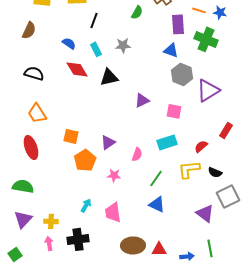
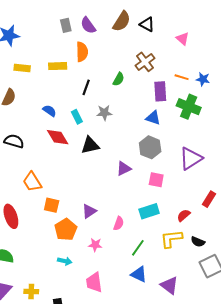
black line: (94, 20) -> (86, 87), moved
gray hexagon: (182, 74) -> (150, 147), moved
orange trapezoid: (37, 113) -> (32, 182), moved
cyan arrow: (86, 205) -> (65, 261), moved, turned 72
purple triangle: (205, 213) -> (169, 285), moved

